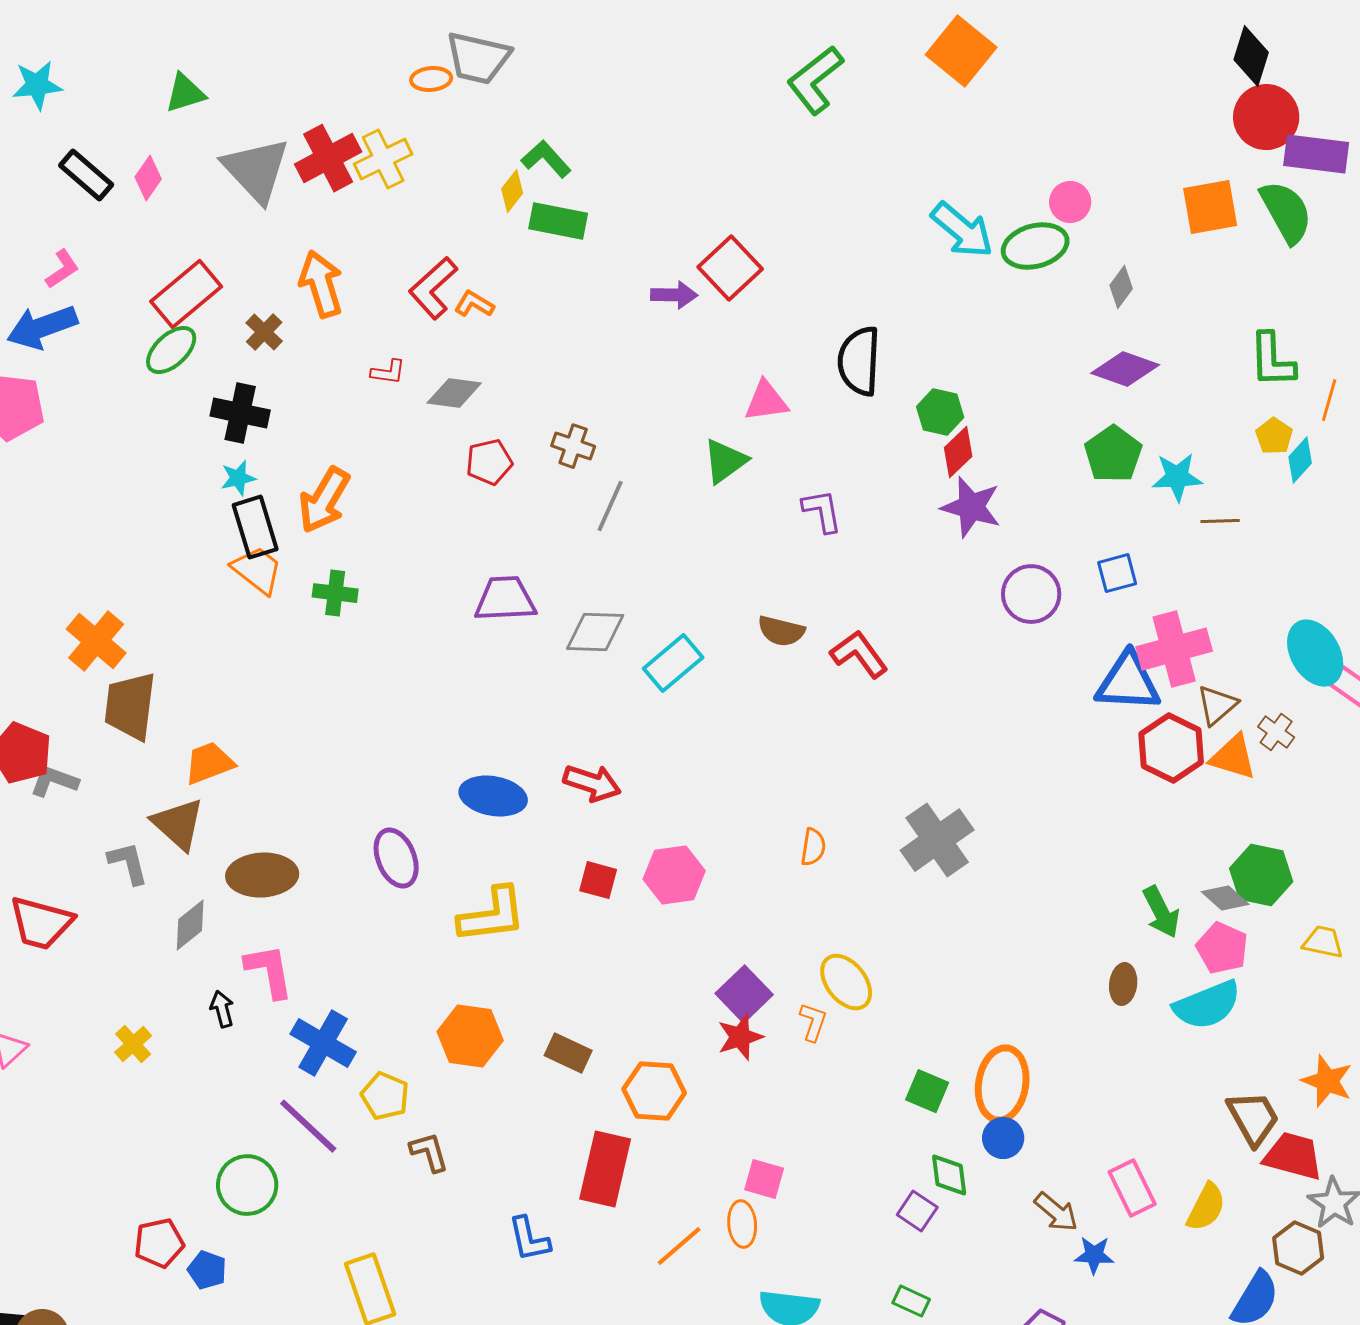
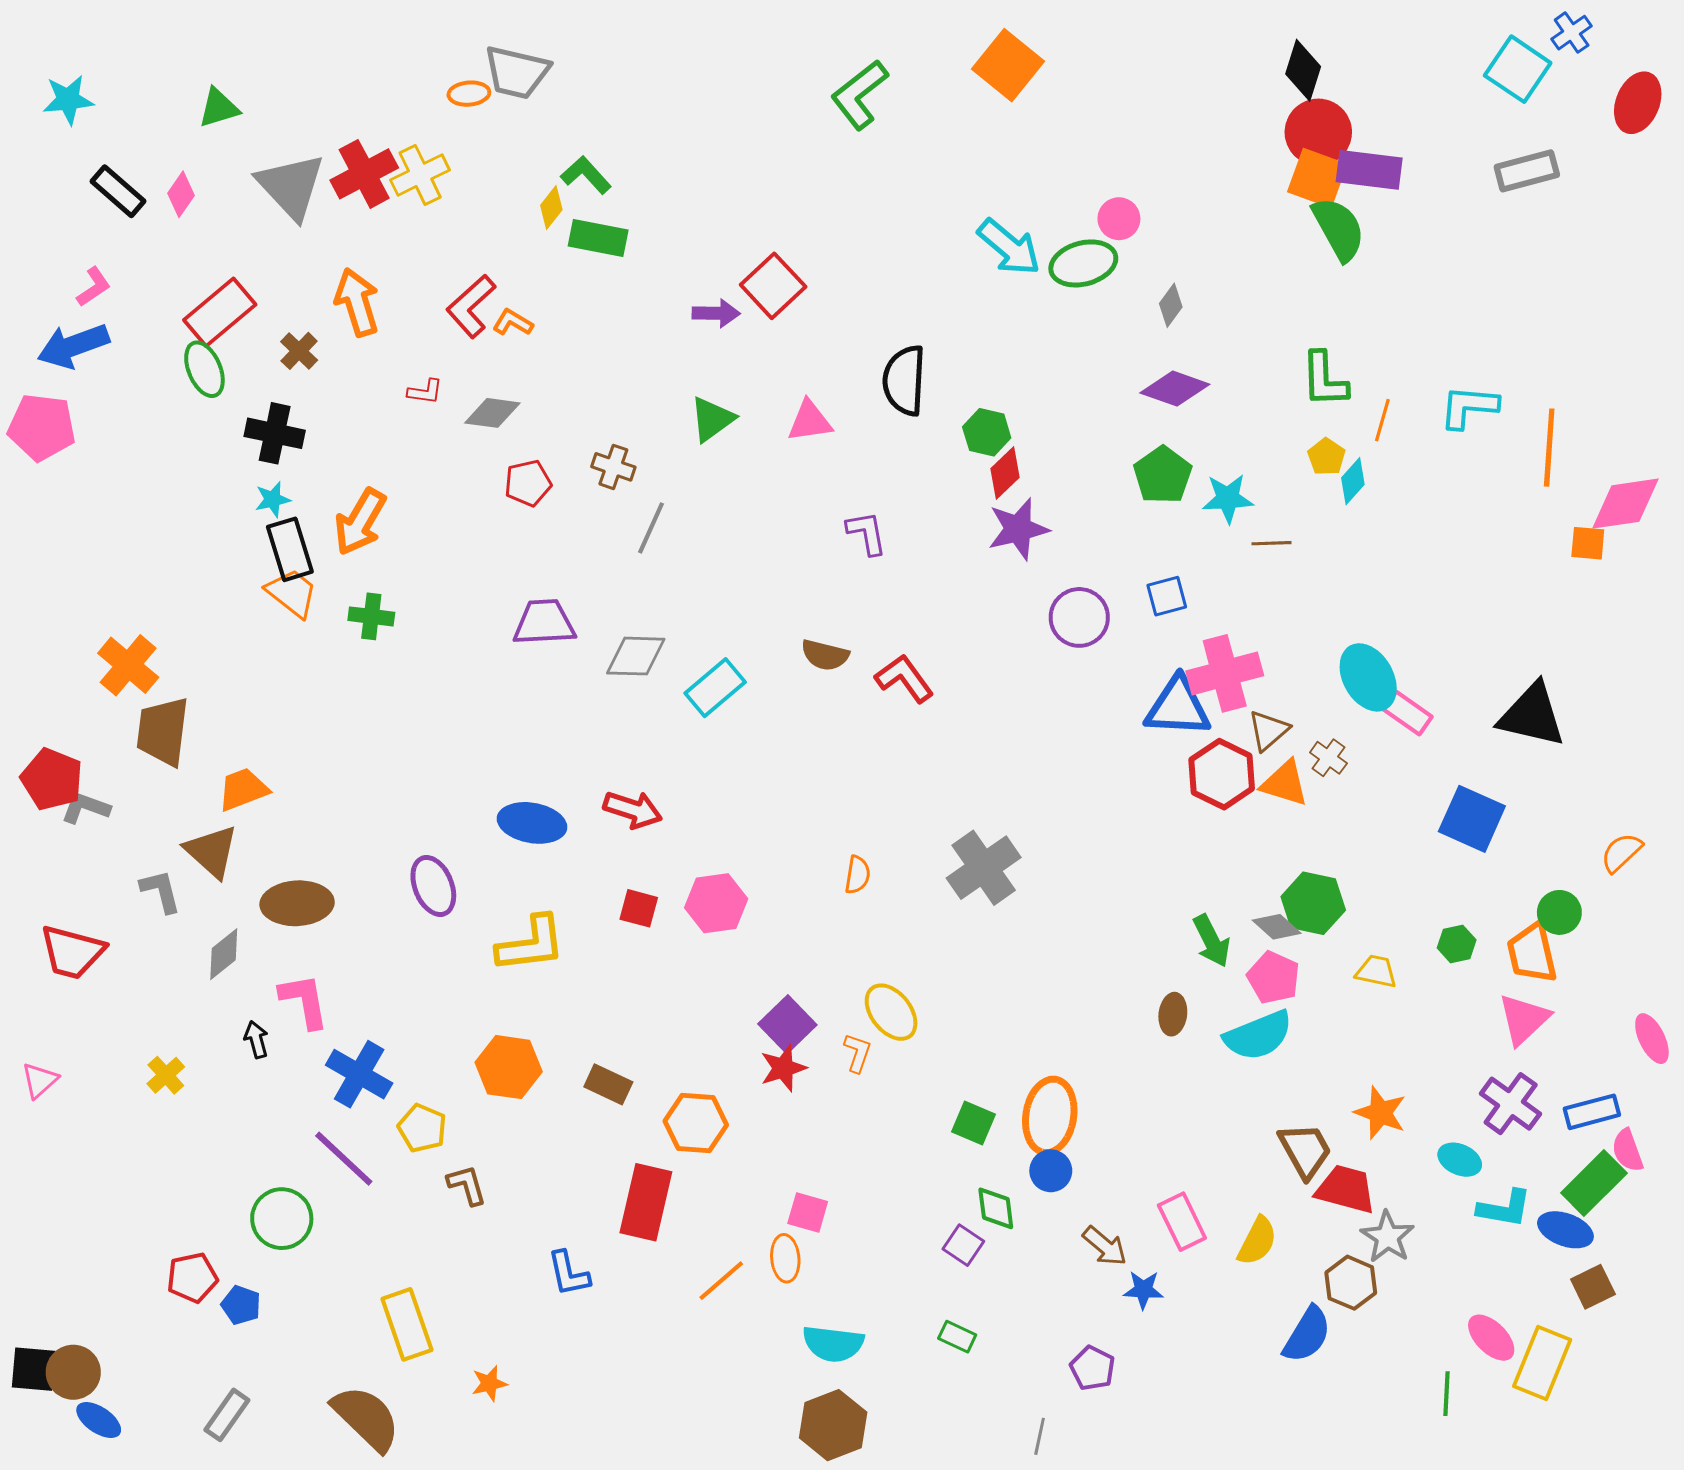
orange square: (1210, 207) -> (1317, 178), moved, turned 30
green ellipse: (171, 350) -> (204, 369), turned -70
green triangle: (725, 461) -> (712, 419), moved
purple star: (971, 507) -> (1018, 529), turned -30

